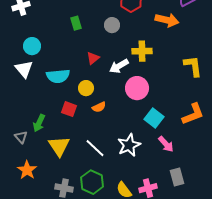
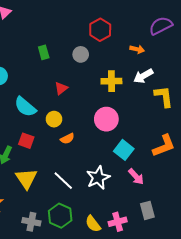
orange arrow: (167, 20) -> (137, 49), size x0.6
white arrow: (119, 66) -> (143, 76), moved
cyan semicircle: (58, 76) -> (25, 107), turned 45
red square: (69, 109) -> (26, 141), moved

